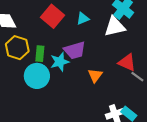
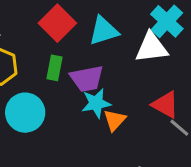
cyan triangle: (83, 18) -> (104, 31), size x1.5
green rectangle: (40, 54) -> (54, 68), moved
cyan star: (60, 62) -> (96, 103), moved

